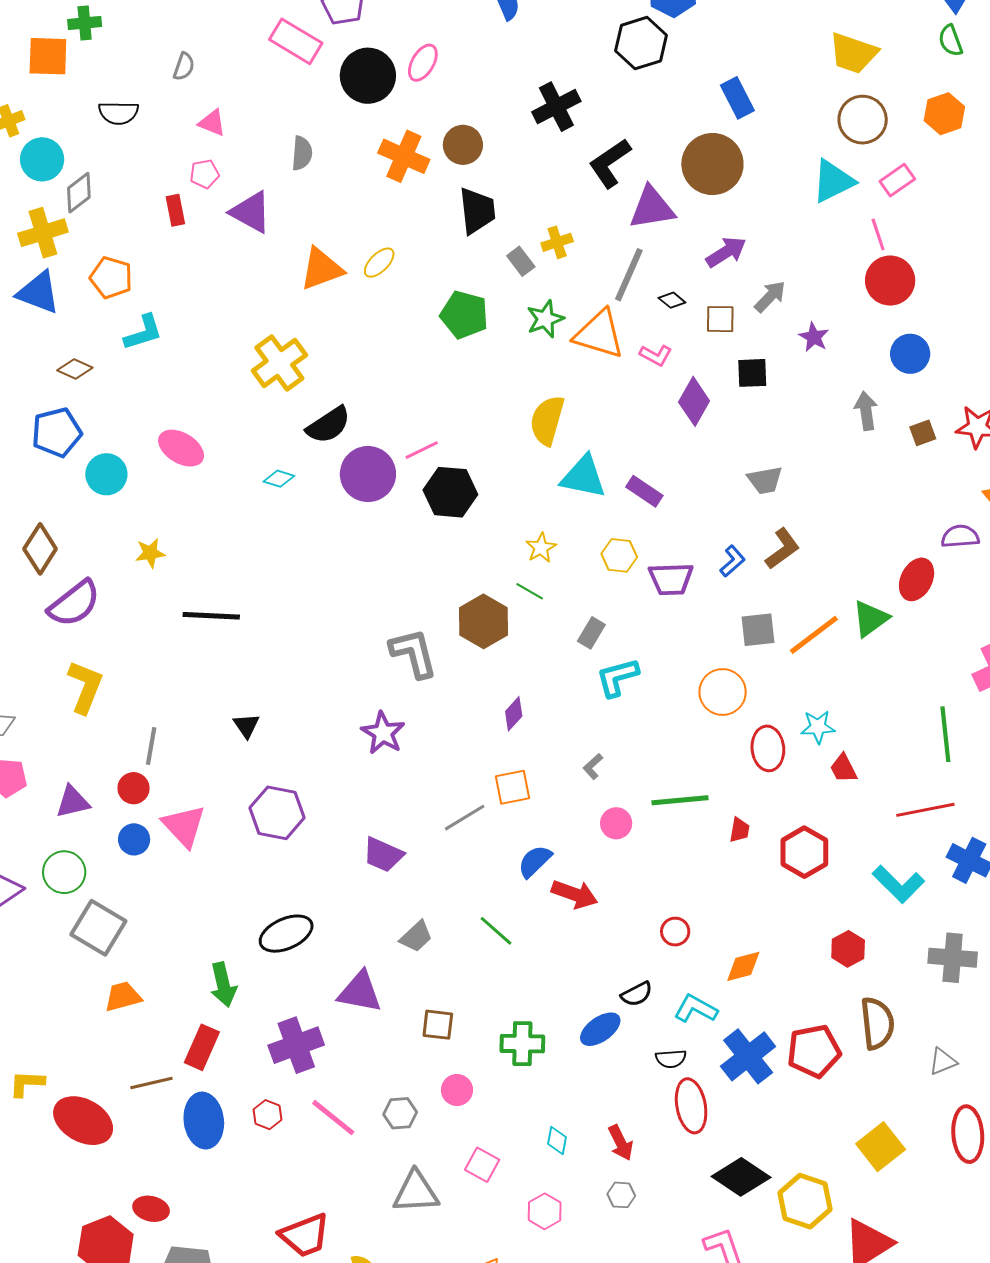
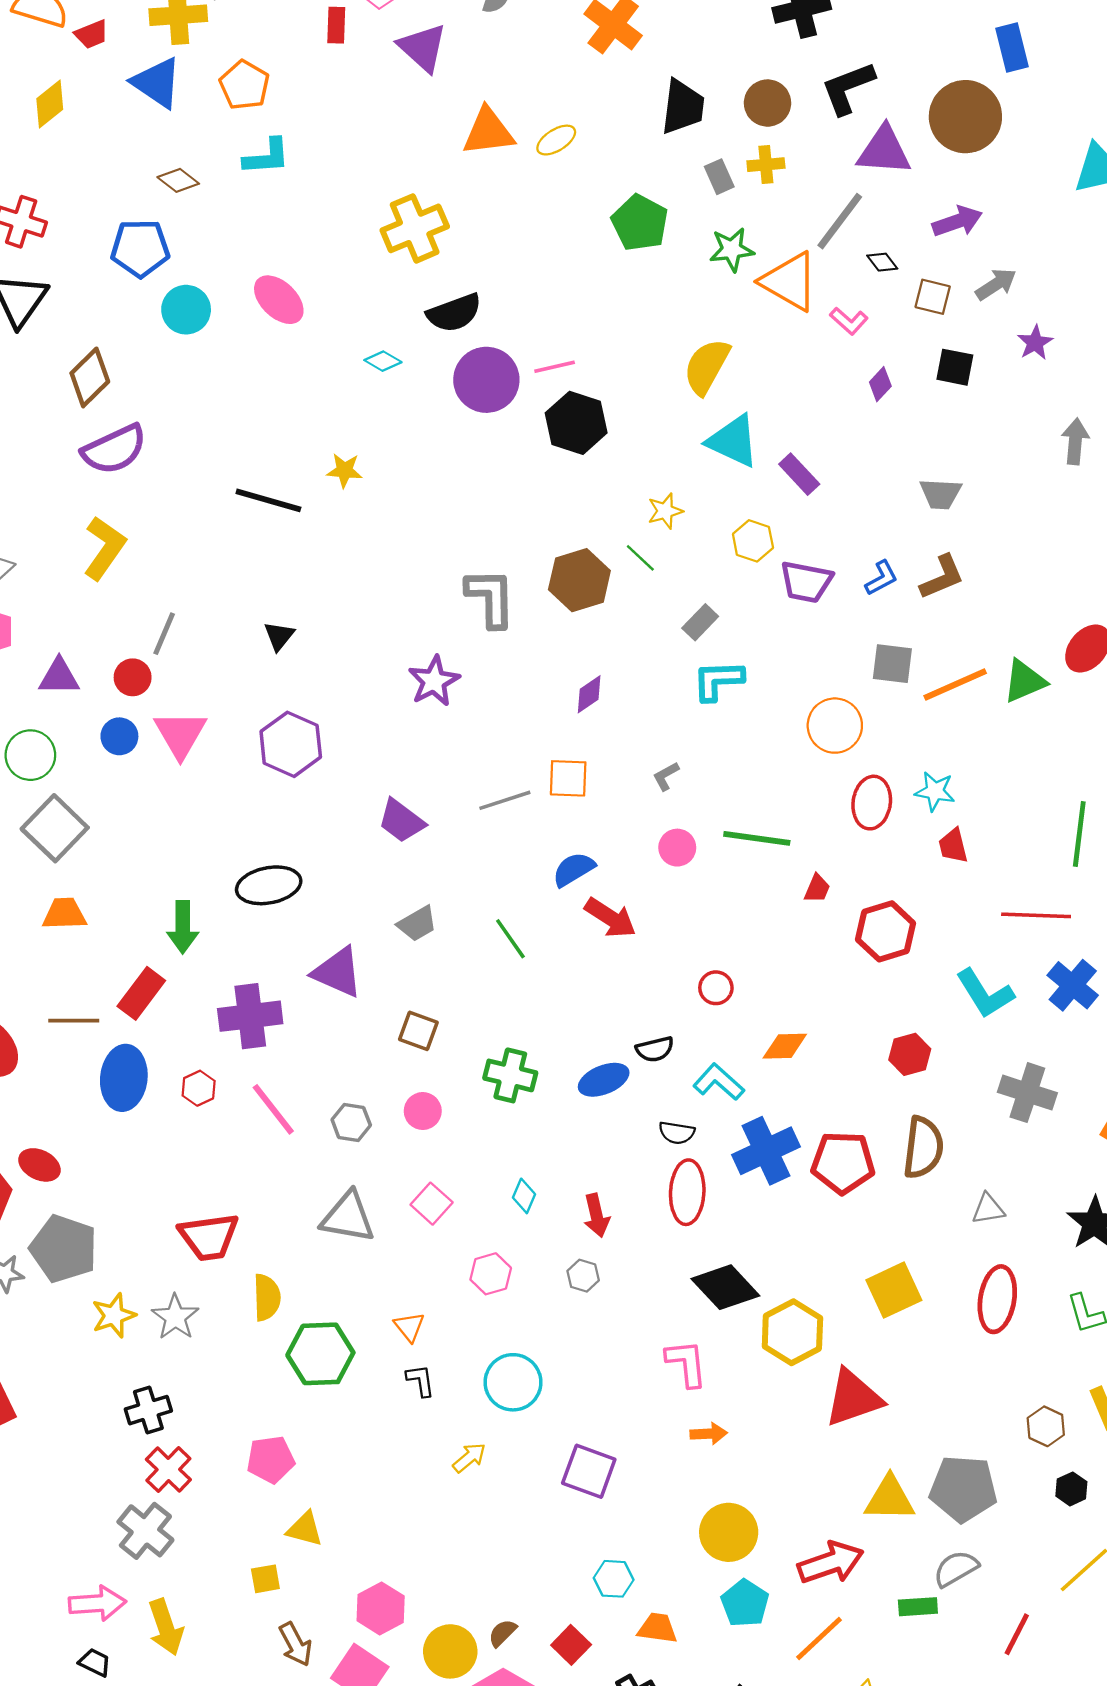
brown circle: (463, 145) -> (767, 103), moved
purple diamond: (694, 401) -> (880, 384), size x0.6
yellow star: (150, 553) -> (345, 470), moved

